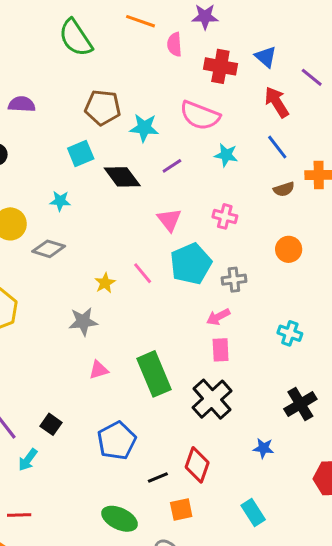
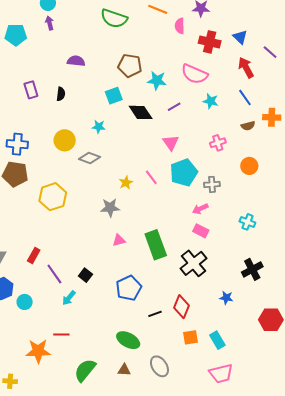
green semicircle: (76, 38) -> (114, 18), turned -40
pink cross: (225, 216) -> (218, 143), moved, turned -35
pink rectangle: (221, 350) -> (201, 231), turned -63
orange square: (181, 510) -> (190, 337), moved

